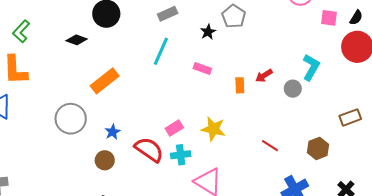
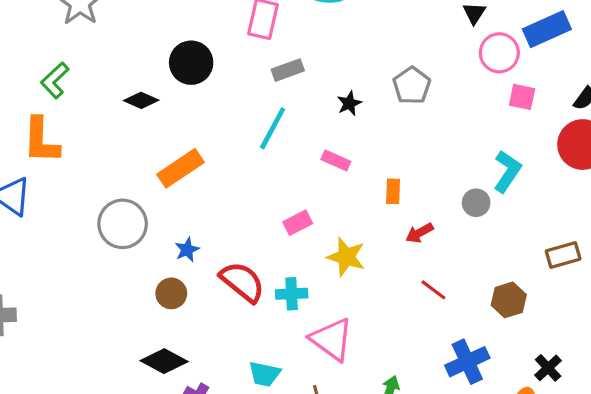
gray pentagon: (234, 16) -> (412, 86), moved
pink square: (329, 18) -> (522, 97), moved
red arrow: (264, 76) -> (419, 233), moved
pink rectangle: (174, 128) -> (298, 223), moved

